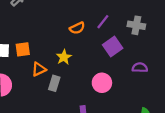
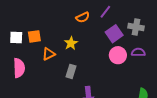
gray cross: (136, 25) -> (136, 27), moved
gray rectangle: (54, 83) -> (71, 71), moved
pink circle: (102, 83) -> (118, 55), moved

